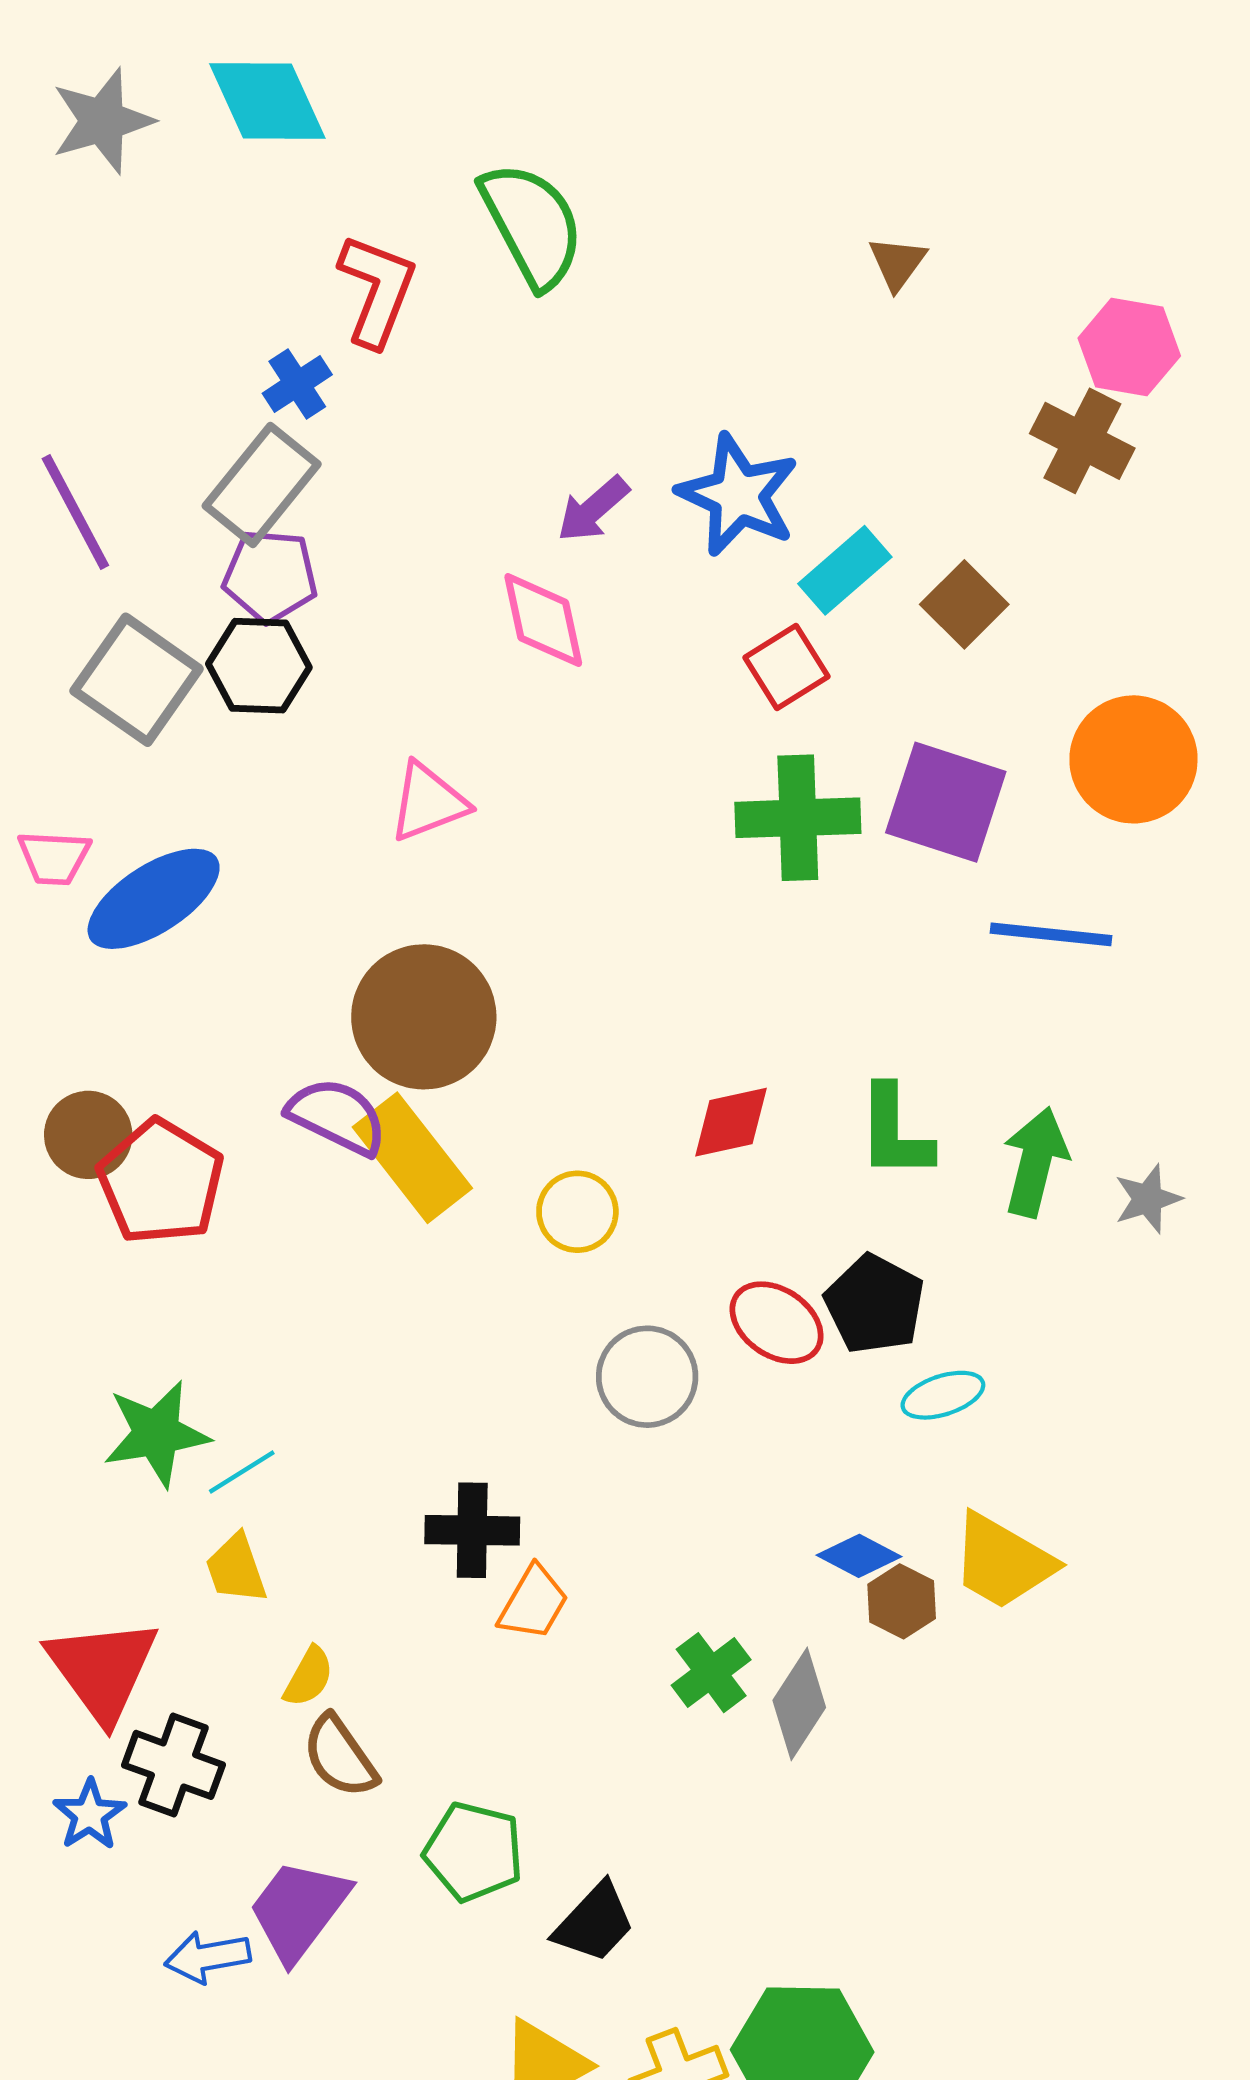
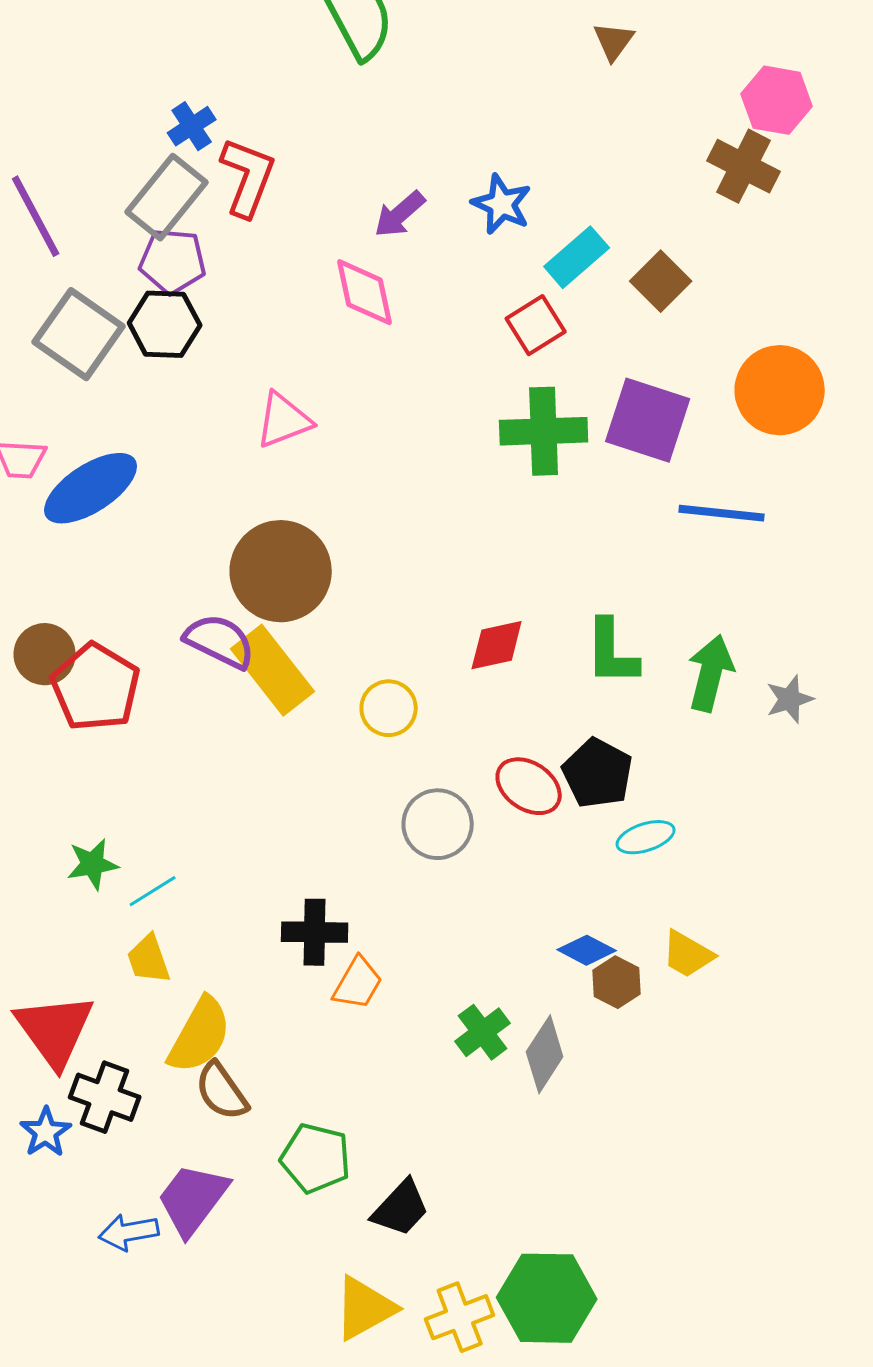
red L-shape: (377, 290) -> (248, 177), moved
blue star: (738, 495) -> (502, 204), size x0.7
green star: (156, 1434) -> (93, 864), size x0.7
yellow trapezoid: (1003, 1562) -> (688, 954), size x0.7
yellow semicircle: (309, 1677) -> (200, 1035), size x1.8

